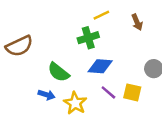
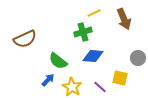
brown arrow: (137, 22) -> (124, 19), size x1.5
purple line: (108, 92) -> (100, 87), moved
blue arrow: (47, 95) -> (48, 80), turned -64

